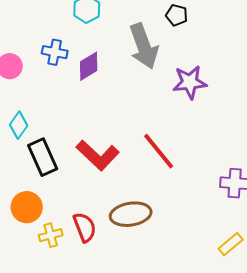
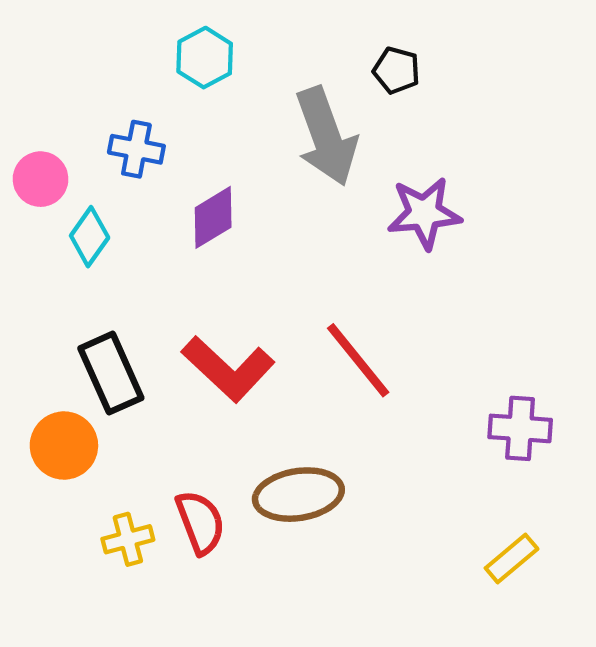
purple diamond: (89, 66) -> (213, 217), moved
cyan diamond: (19, 125) -> (90, 237), moved
orange circle: (27, 207) -> (64, 446), moved

